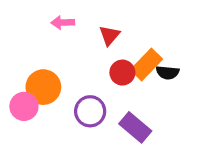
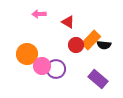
red triangle: (109, 35) -> (68, 22), turned -40
pink circle: (24, 106) -> (42, 66), moved
purple rectangle: (135, 127) -> (98, 79), moved

